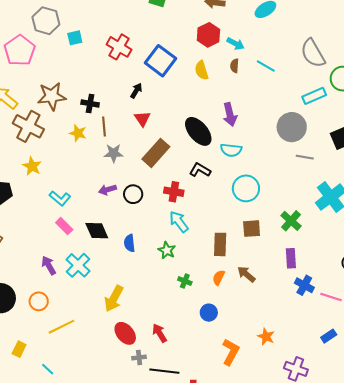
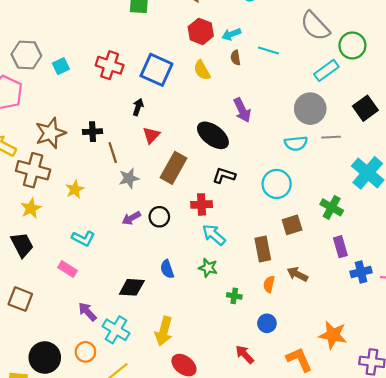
cyan arrow: (236, 44) -> (231, 34), turned 144
red triangle: (142, 119) -> (151, 135), turned 30
yellow star: (78, 133) -> (75, 189), moved, turned -30
cyan semicircle: (231, 150) -> (296, 143), moved
yellow star: (32, 166) -> (31, 208), moved, turned 30
pink rectangle: (64, 226) -> (67, 269), moved
black diamond: (97, 231) -> (132, 287), moved, turned -50
cyan cross: (78, 265) -> (116, 330), moved
blue cross: (304, 285) -> (361, 272), turned -30
red arrow: (160, 333) -> (245, 354), moved
orange star: (266, 337) -> (333, 335), size x1.5
orange L-shape: (231, 352) -> (299, 360), turned -40

